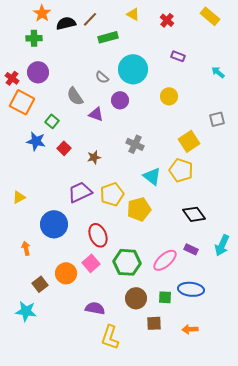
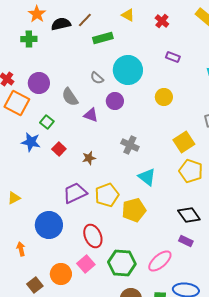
purple circle: (38, 72) -> (39, 83), moved
yellow pentagon: (181, 170) -> (191, 171), moved
purple rectangle: (191, 249) -> (186, 241), moved

